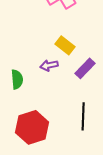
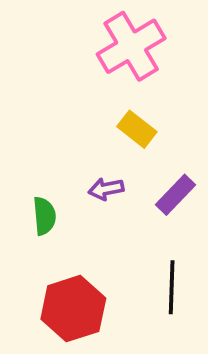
yellow rectangle: (65, 45) -> (137, 129), moved

